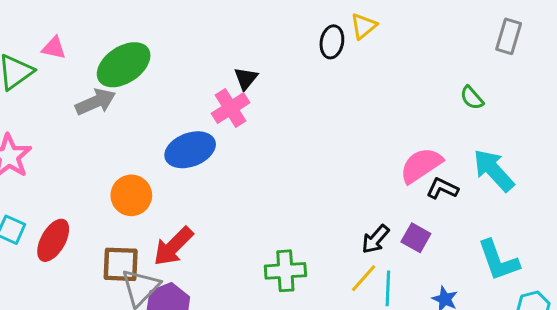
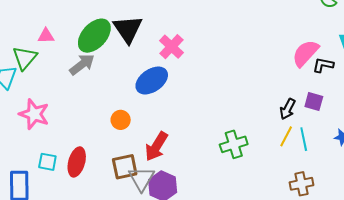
black triangle: (246, 78) -> (128, 29), moved, size x1.8
orange circle: (131, 195) -> (121, 120), size x0.7

